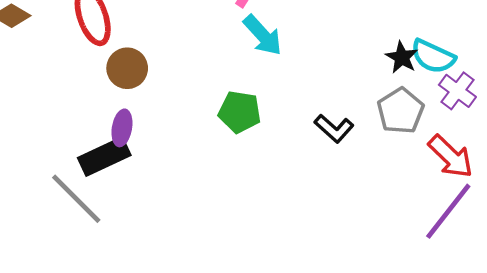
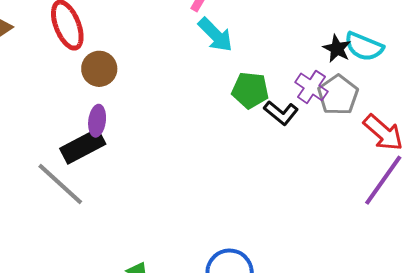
purple cross: (457, 91) -> (311, 87), moved
green pentagon: (240, 112) -> (250, 90), moved

